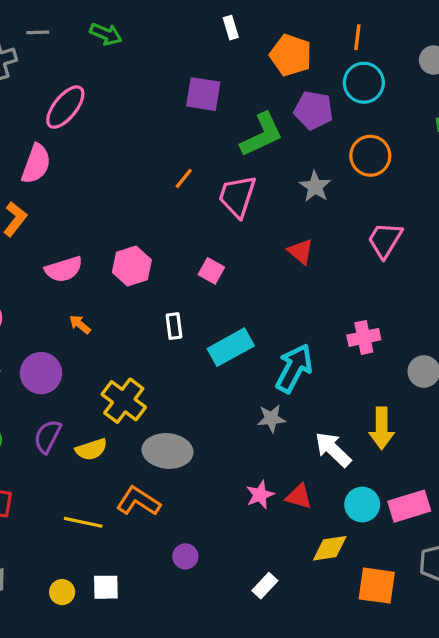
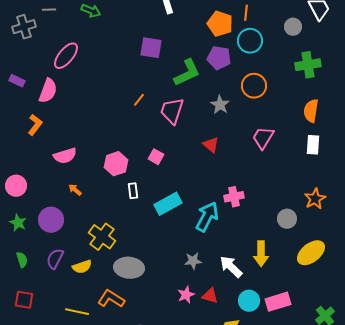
orange pentagon: (291, 55) -> (220, 24), moved
pink hexagon: (132, 266) -> (116, 164), moved
pink cross: (364, 337) -> (234, 197), moved
gray star: (271, 419) -> (193, 261), moved

